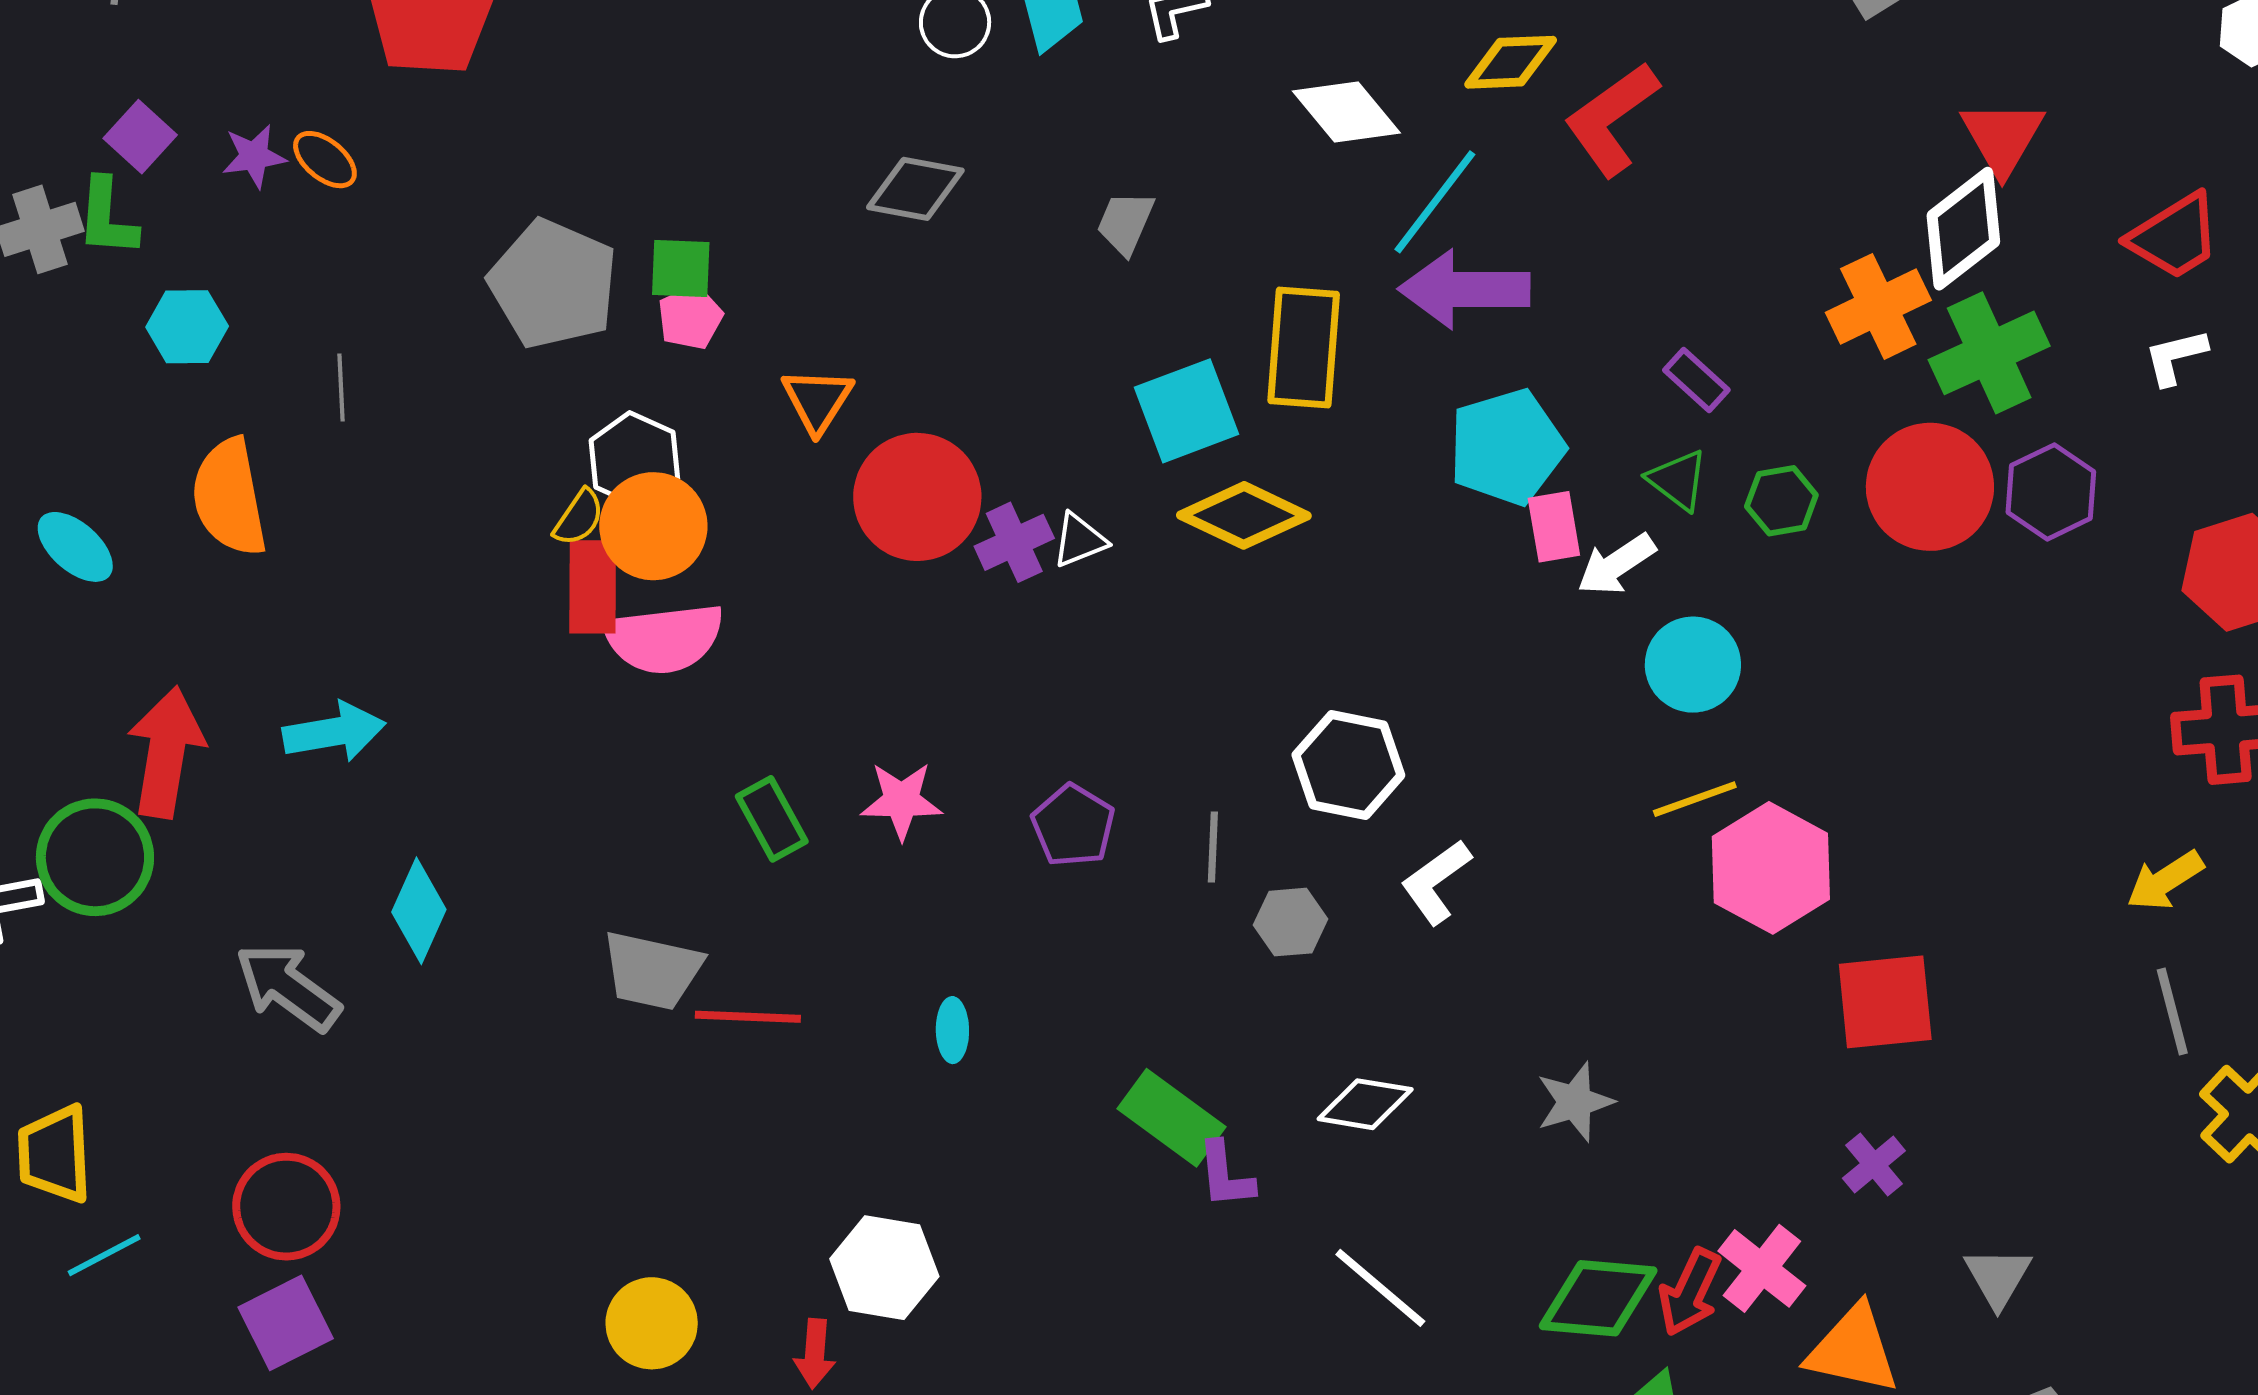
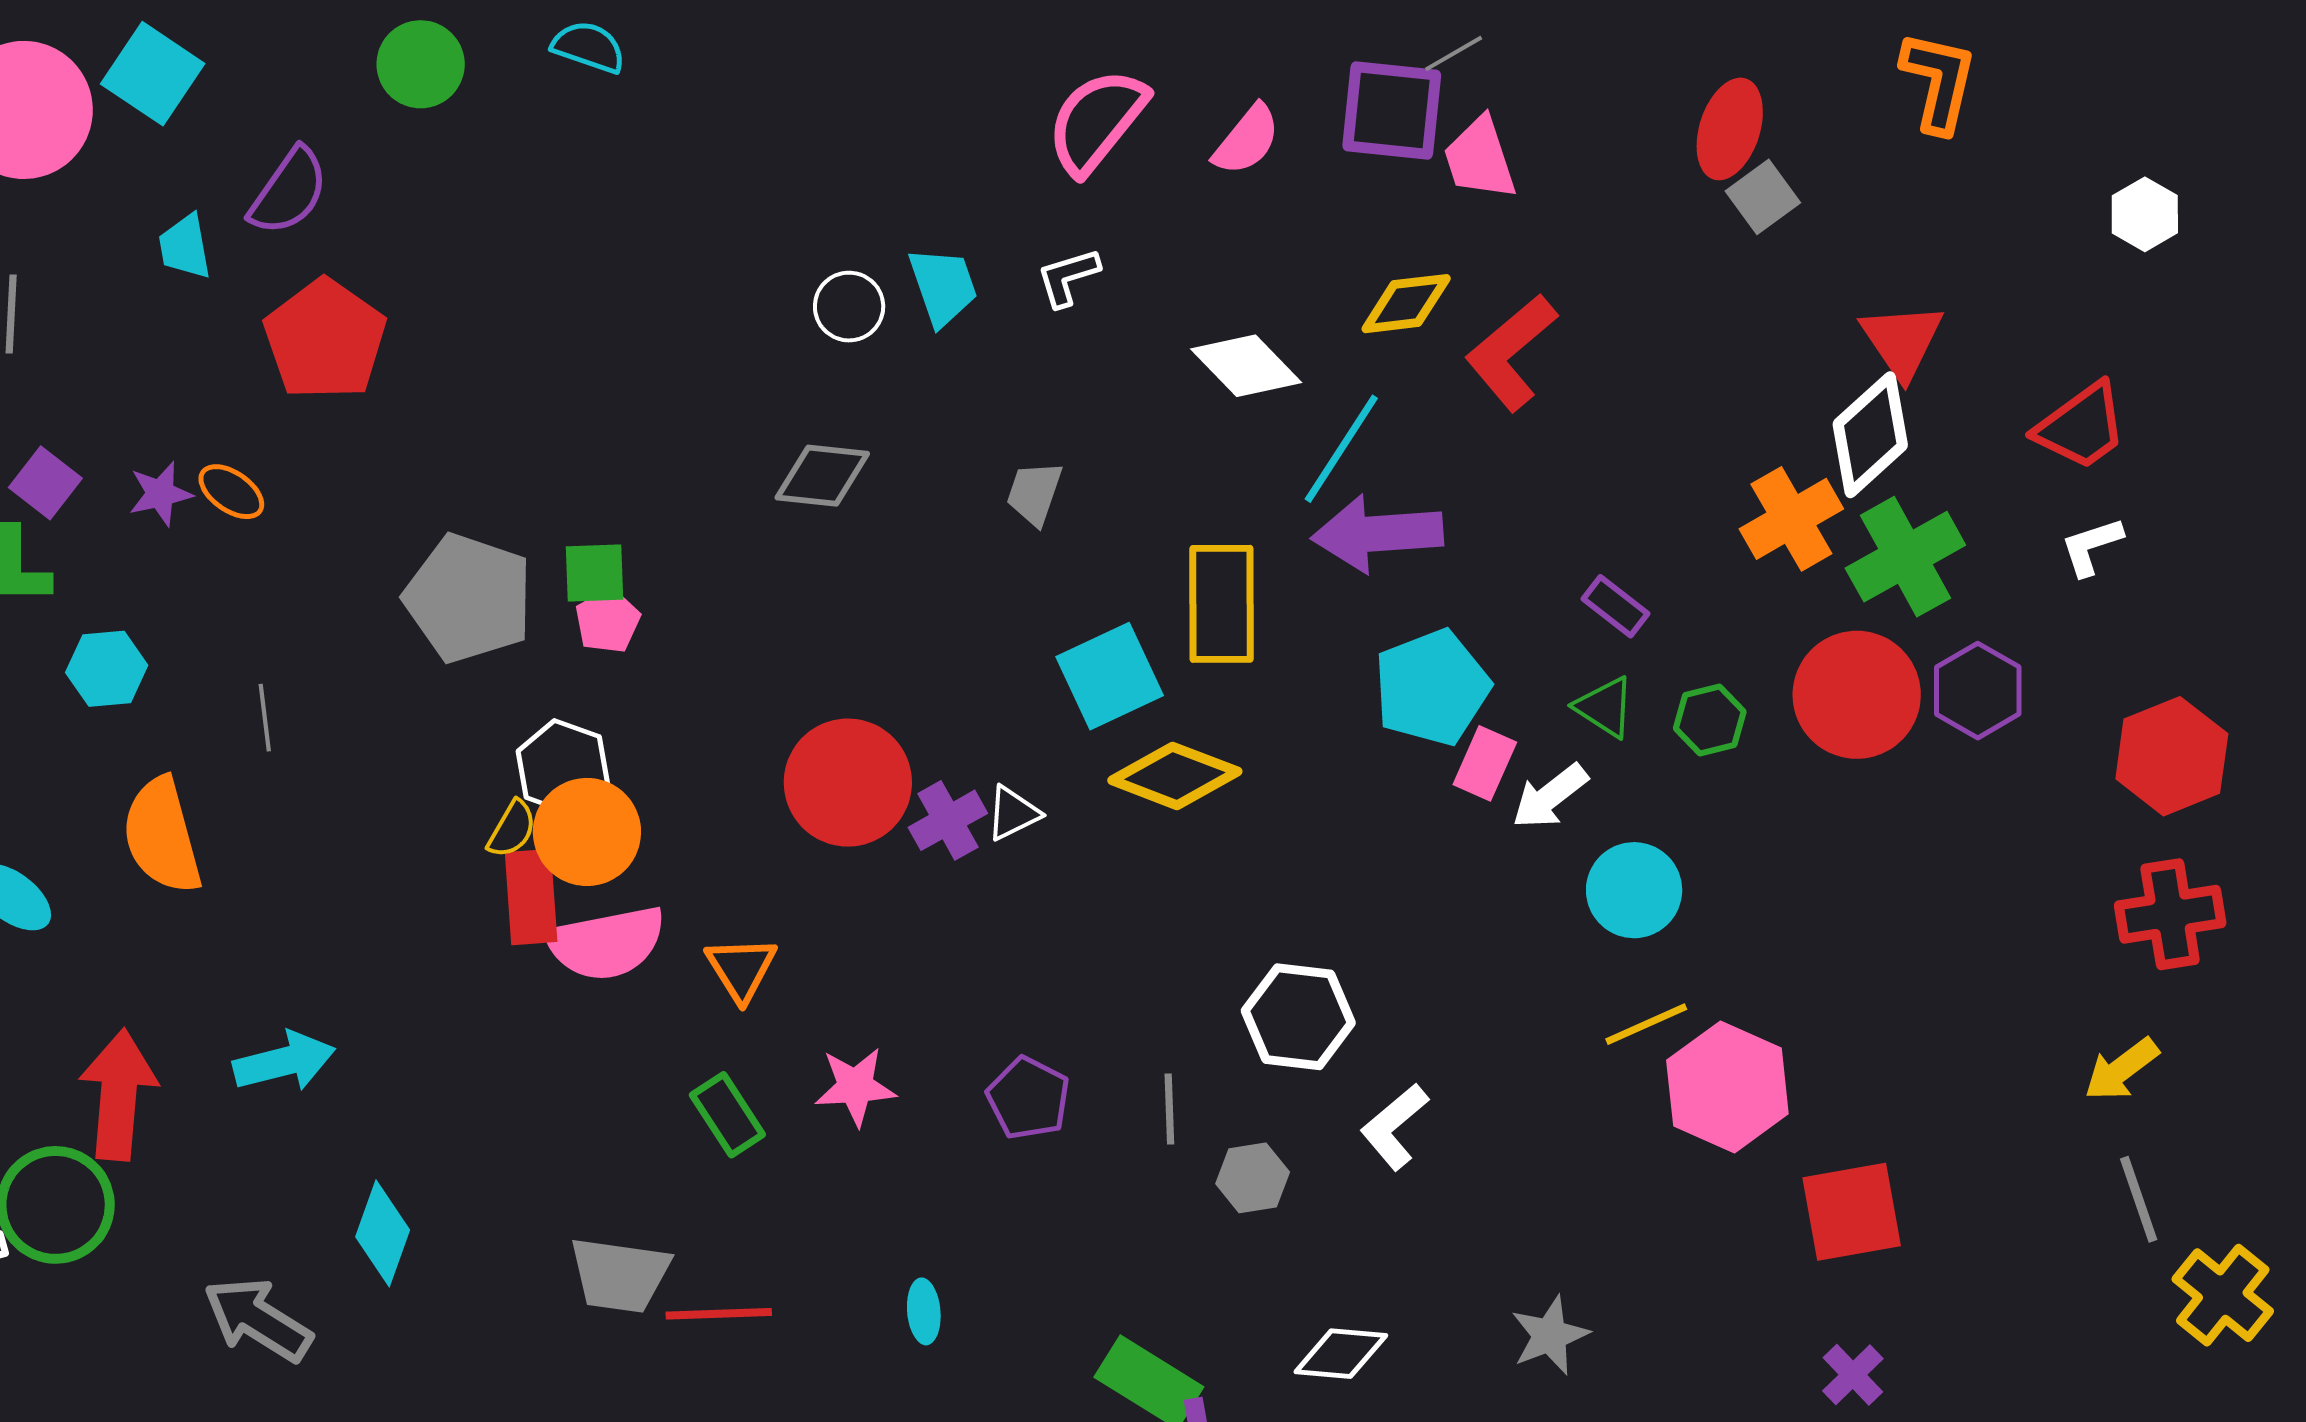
orange triangle: (817, 400) -> (741, 969), moved
pink rectangle: (1554, 527) -> (1485, 763), turned 38

